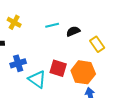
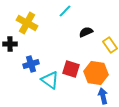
yellow cross: (14, 22) -> (27, 23), size x1.5
cyan line: (52, 25) -> (65, 11), moved, turned -32

